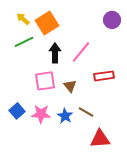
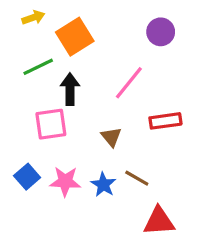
yellow arrow: (23, 19) -> (33, 18), moved, turned 120
purple circle: (112, 20) -> (161, 32), moved
black arrow: (55, 53) -> (70, 89), moved
pink square: (45, 81) -> (51, 124), moved

